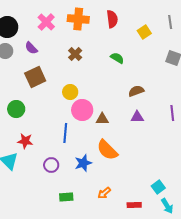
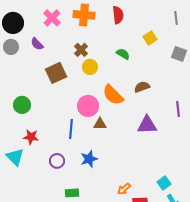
yellow square: (144, 32) -> (150, 38), moved
brown square: (35, 77) -> (56, 73), moved
yellow circle: (70, 92) -> (90, 67), moved
purple triangle: (137, 117) -> (147, 125), moved, size x1.5
brown triangle: (102, 119) -> (100, 124), moved
orange semicircle: (107, 150) -> (113, 95), moved
orange arrow: (104, 193) -> (124, 189), moved

